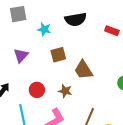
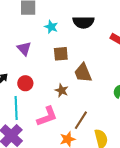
purple triangle: (21, 55) -> (24, 49), turned -35
red circle: (37, 90) -> (25, 83), moved

